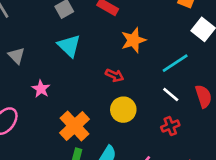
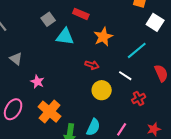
cyan triangle: (69, 46) -> (65, 37), moved, turned -30
white line: (171, 95) -> (125, 76), moved
orange cross: (75, 126) -> (49, 112), moved

